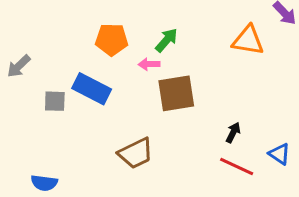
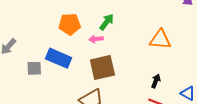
orange triangle: (248, 40) -> (160, 39), moved
brown square: (176, 93) -> (102, 67), moved

